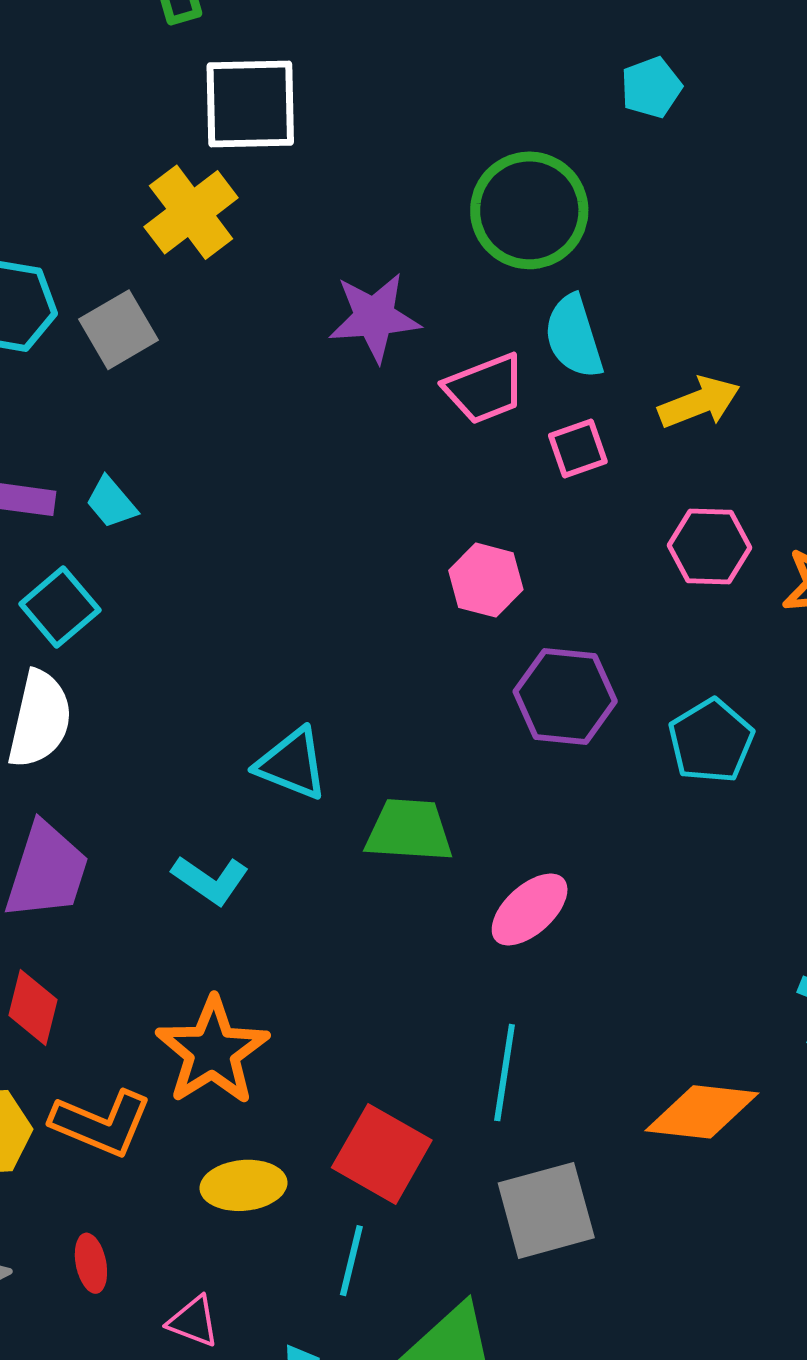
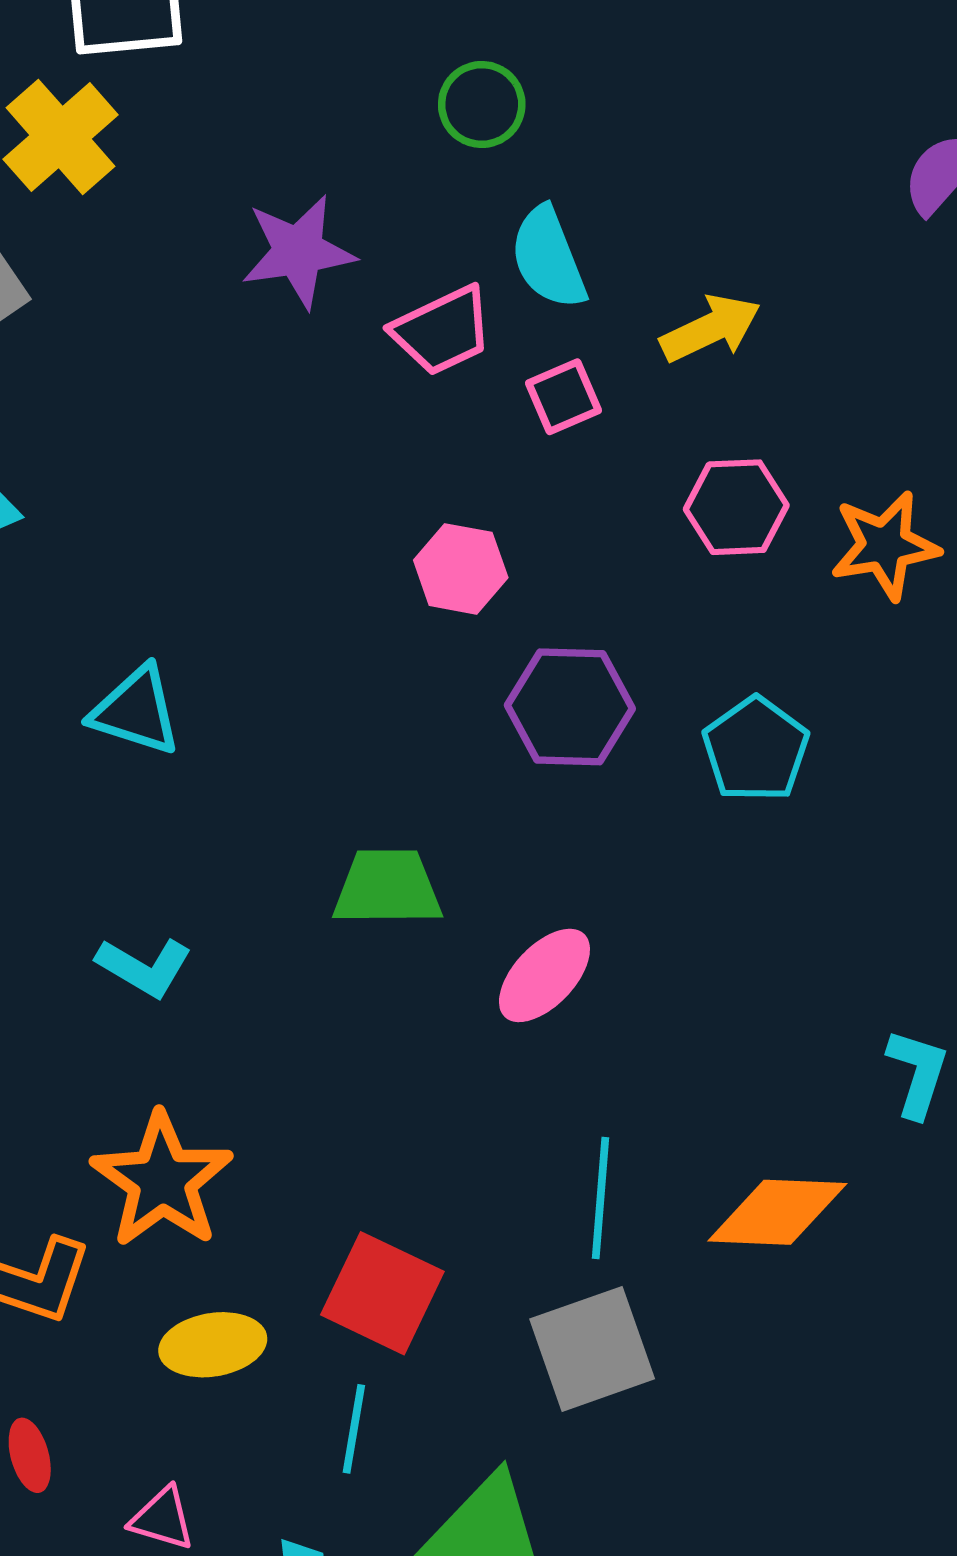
green circle: (529, 210) -> (482, 104), size x0.6
cyan triangle: (292, 764) -> (136, 711), moved
cyan line: (505, 1073) -> (601, 1198), moved

